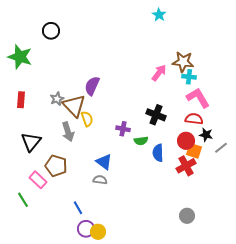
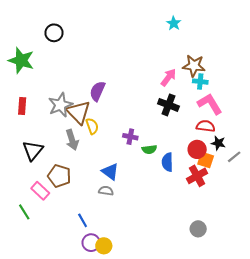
cyan star: (159, 15) -> (174, 23), moved
gray star: (57, 99) -> (60, 105), size x1.6
black cross: (156, 115) -> (168, 105), moved

